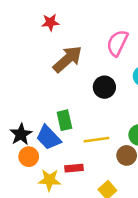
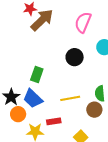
brown arrow: (68, 59) -> (42, 20), moved
green rectangle: (64, 120) -> (37, 75), moved, turned 35

